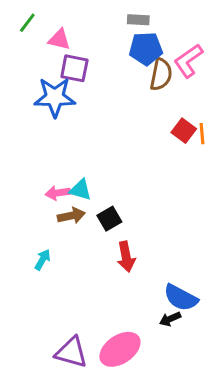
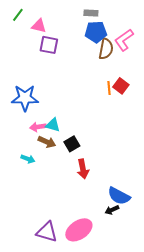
blue star: (55, 97) -> (25, 98), moved
orange line: (202, 134) -> (109, 88), moved
brown arrow: (71, 216) -> (47, 142), turned 36
cyan arrow: (43, 260) -> (28, 159), moved, turned 80

